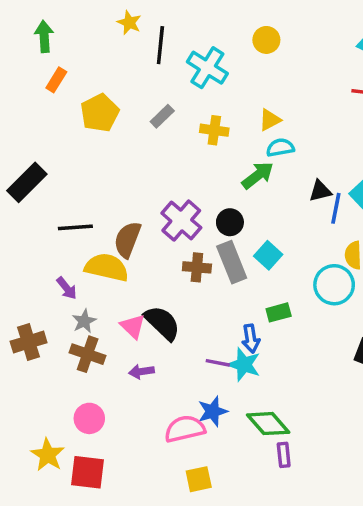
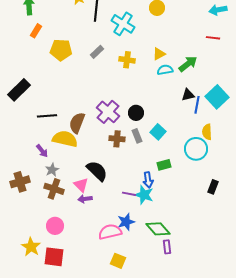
yellow pentagon: (100, 113) -> (61, 50), turned 30
green arrow: (258, 175) -> (188, 64), moved
gray rectangle: (232, 262) -> (137, 136), size x0.6
pink triangle: (133, 326) -> (81, 185), moved
yellow square: (199, 479) -> (118, 261), turned 35

